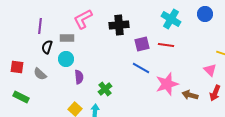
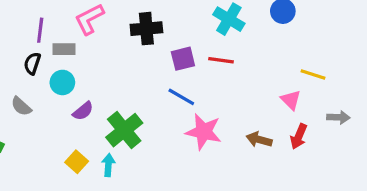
purple line: (40, 26) -> (40, 30), moved
purple semicircle: (79, 77) -> (83, 111), turned 56
pink star: (167, 84) -> (204, 132), moved, turned 30
green cross: (105, 89) -> (124, 130), size x1.6

